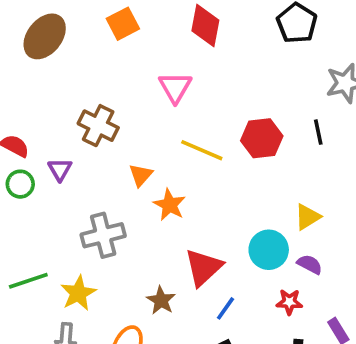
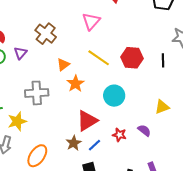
yellow triangle: (307, 217) -> (162, 107), moved
cyan circle: (269, 250) -> (114, 96), moved
brown star: (161, 300) -> (74, 143), moved
red star: (289, 302) -> (119, 135), moved

